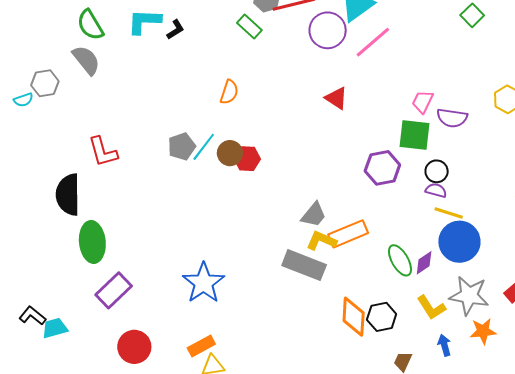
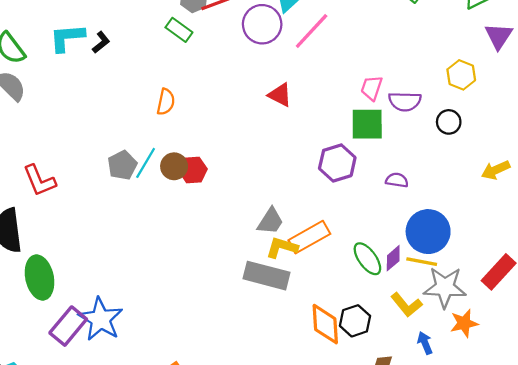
black circle: (437, 171) -> (449, 122), moved
yellow line: (449, 213) -> (422, 262), moved
blue star: (204, 283) -> (101, 319), moved

